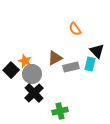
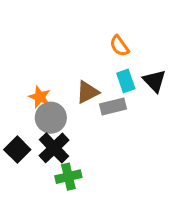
cyan rectangle: (90, 64) -> (126, 81), moved, turned -32
black square: (11, 70) -> (17, 150), moved
green cross: (60, 111) -> (68, 177), moved

